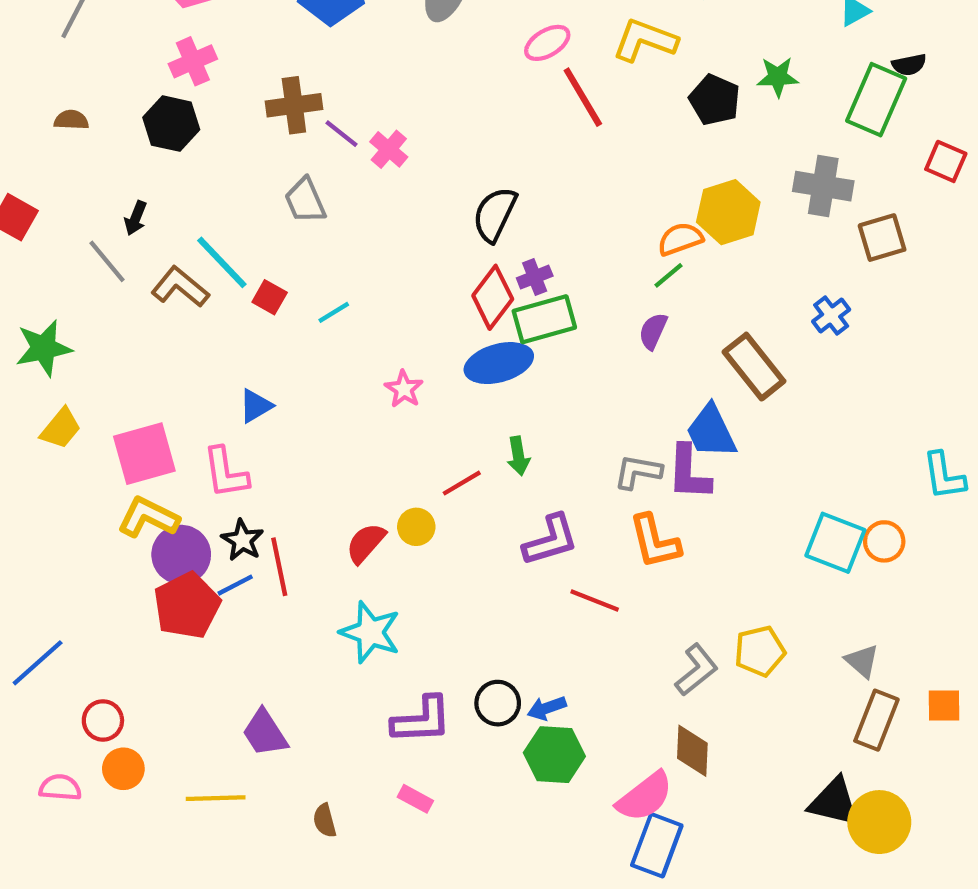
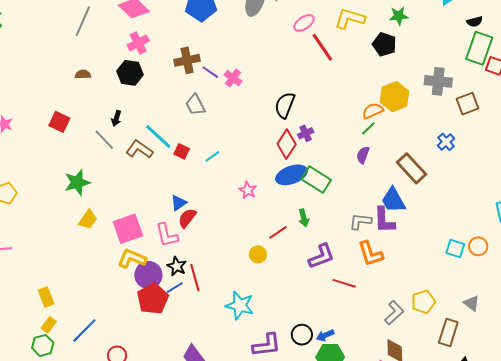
green star: (778, 77) -> (399, 16), moved
green rectangle: (876, 100) -> (479, 48), moved
green rectangle: (544, 319) -> (316, 180), moved, turned 52
red semicircle: (366, 543) -> (187, 218), moved
cyan square: (835, 543) -> (455, 249), size x0.7
brown rectangle: (876, 720) -> (448, 333), moved

